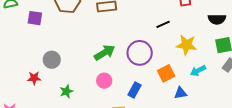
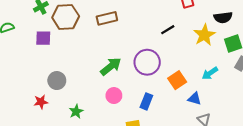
purple square: (35, 18) -> (43, 38), moved
yellow star: (186, 45) -> (204, 35), moved, turned -30
blue triangle: (180, 93) -> (195, 99), turned 32

